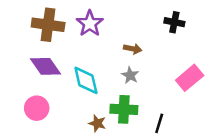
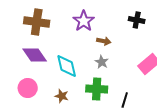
purple star: (90, 23) -> (84, 21), moved
brown star: (97, 123) -> (62, 96), moved

